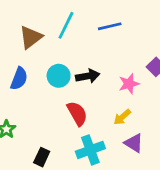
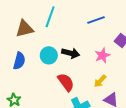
blue line: (110, 26) -> (96, 20), moved
brown triangle: (31, 37) -> (25, 29), turned 30
black arrow: (88, 76) -> (71, 53), turned 30

